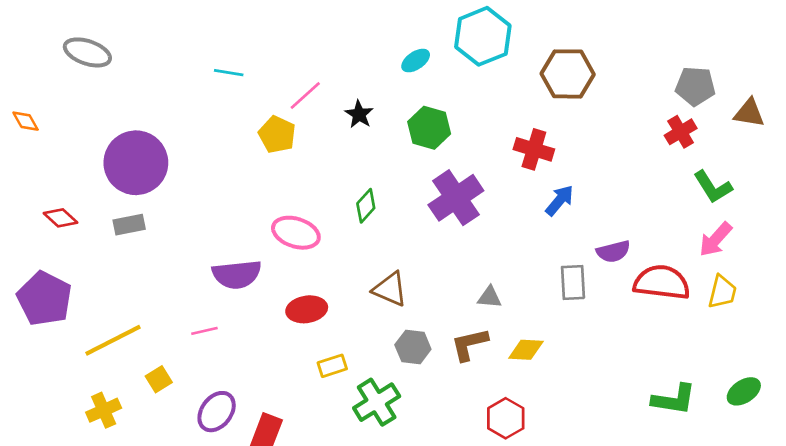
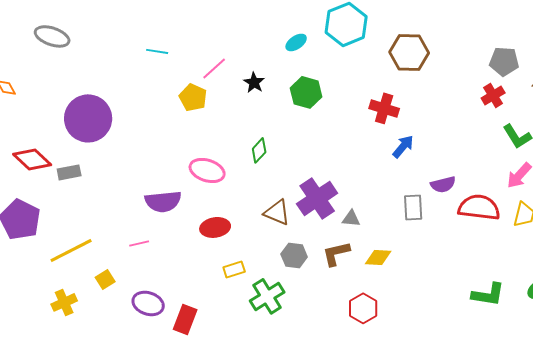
purple cross: (456, 198) -> (317, 198), moved
red diamond: (61, 218) -> (32, 159), size x1.5
gray rectangle: (129, 225) -> (69, 172), moved
purple ellipse: (217, 412) -> (148, 303), turned 72

